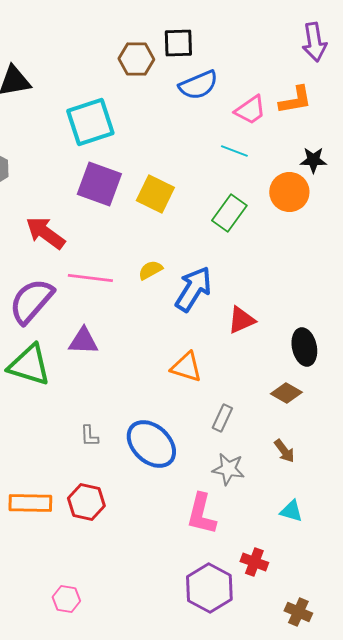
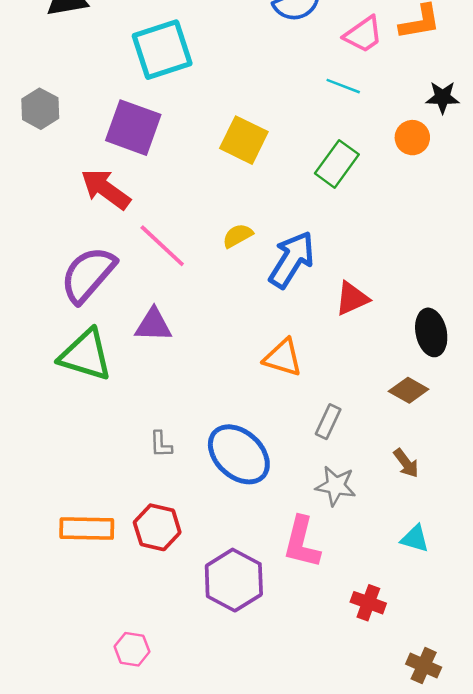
purple square: (99, 184) -> (133, 128), moved
orange circle: (289, 192) -> (412, 138), size x0.7
pink line: (90, 278) -> (162, 246), turned 36
purple hexagon: (209, 588) -> (234, 580), moved

